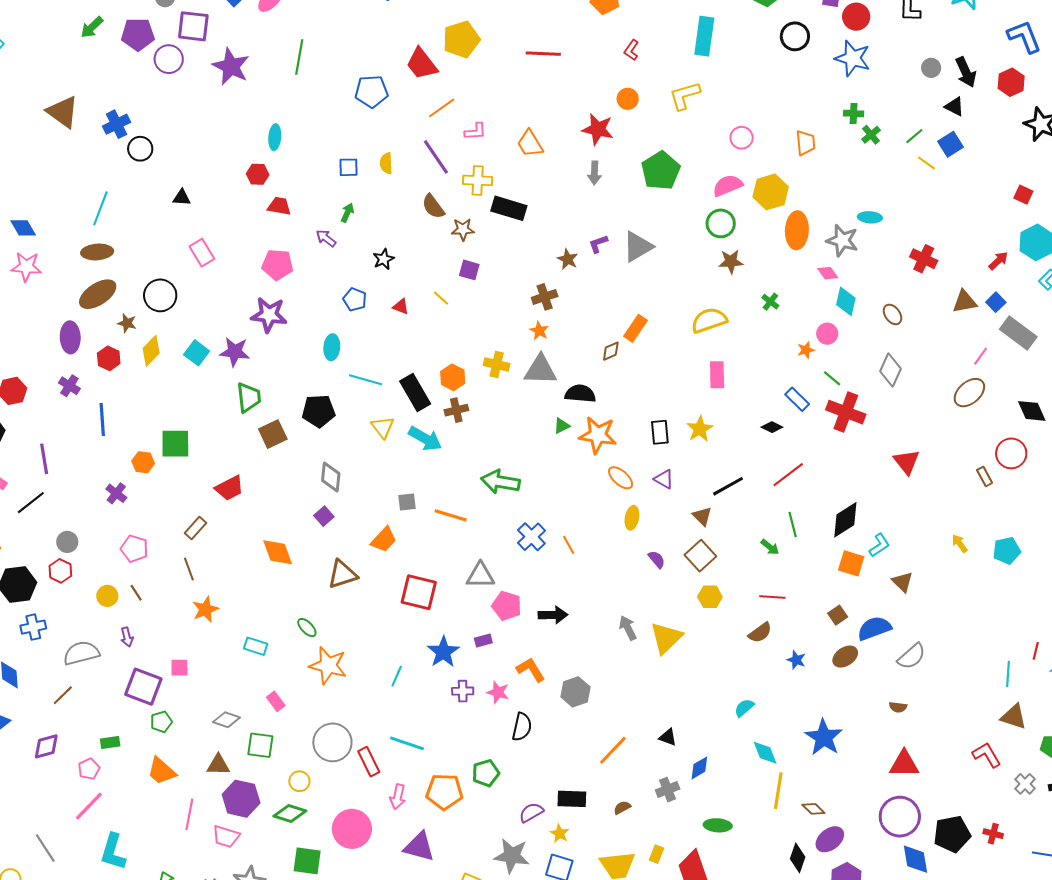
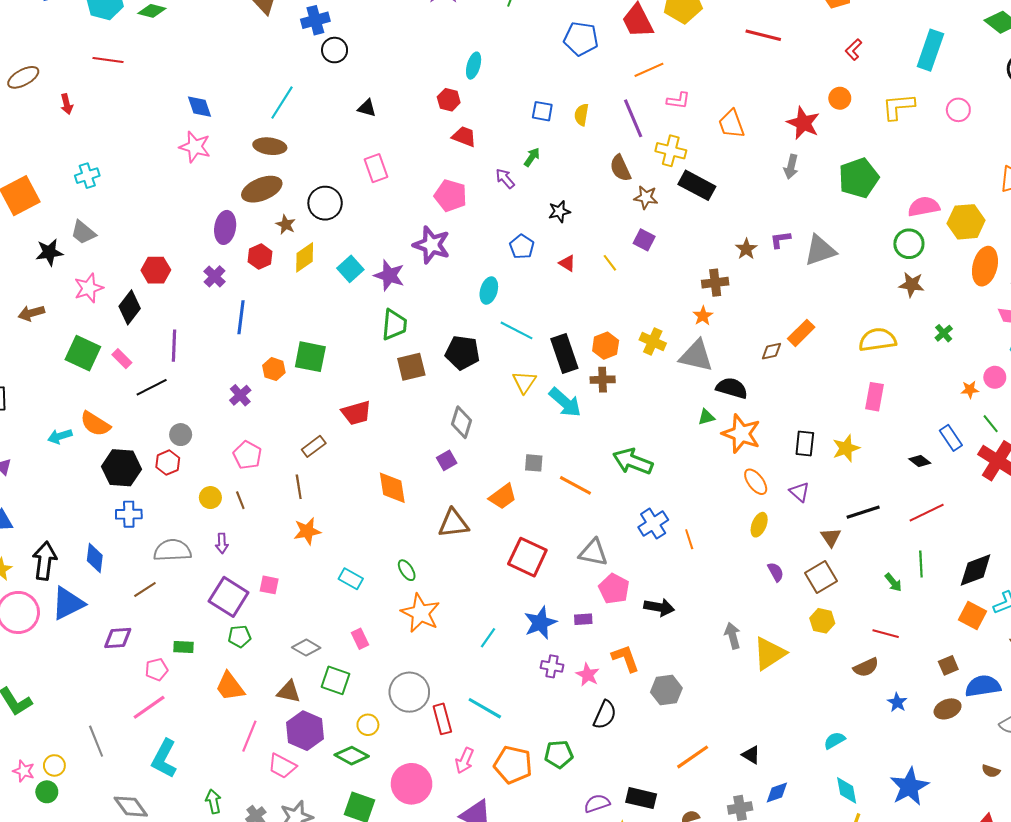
pink circle: (742, 138) -> (958, 110), moved

